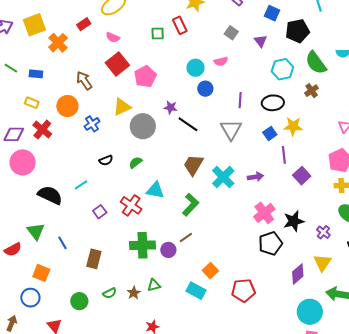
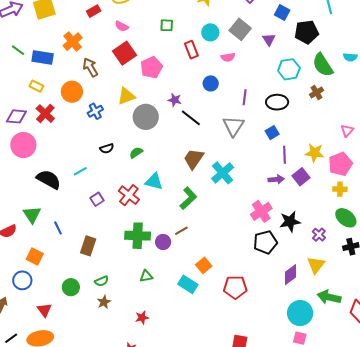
red rectangle: (180, 25) -> (191, 50), moved
gray square: (231, 33) -> (240, 29), size x1.5
orange cross: (58, 43) -> (73, 42), moved
cyan circle: (196, 68) -> (210, 32), moved
blue rectangle: (36, 74) -> (43, 58), size x1.5
yellow star: (293, 126) -> (314, 153), moved
purple arrow: (255, 177) -> (276, 179), moved
brown star: (134, 293) -> (104, 302), moved

